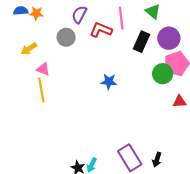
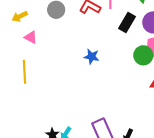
yellow line: (41, 90) -> (25, 72), moved

